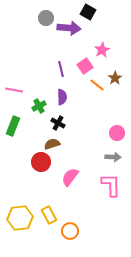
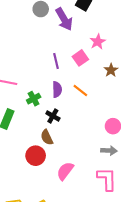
purple arrow: (69, 28) -> (64, 19), turned 55
orange line: (97, 85) -> (80, 91), moved
brown semicircle: (52, 144) -> (47, 137), turned -98

